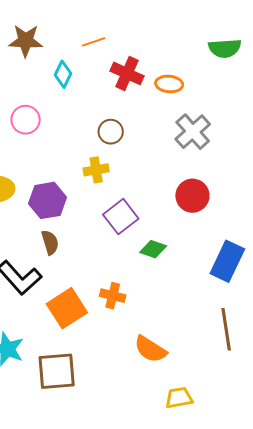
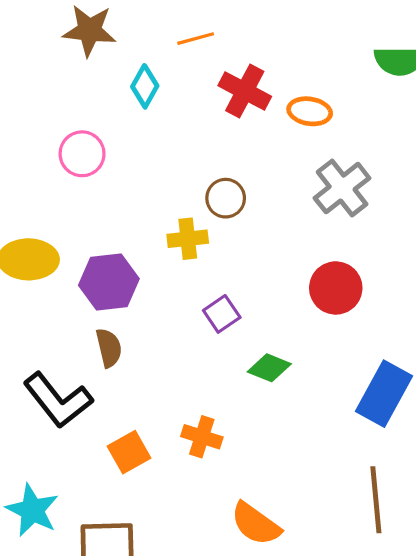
brown circle: (111, 132) -> (226, 198), moved
purple square: (121, 217) -> (222, 314), size x0.7
orange square: (67, 308) -> (129, 452), size x0.7

